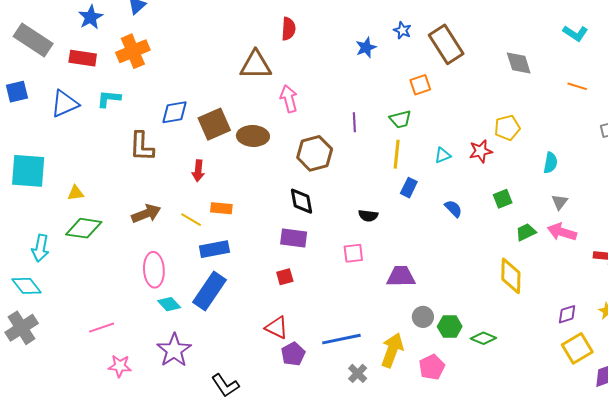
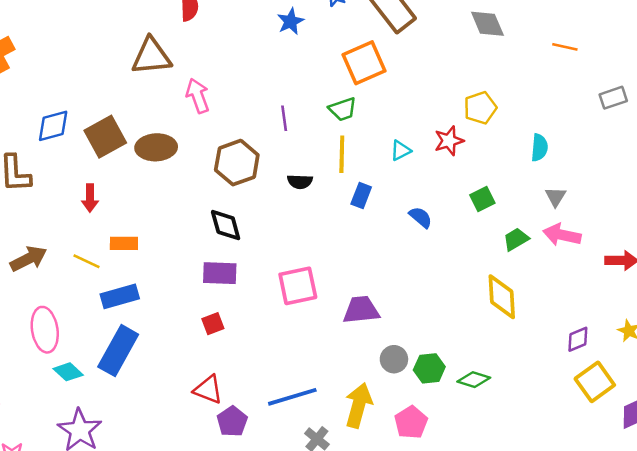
orange square: (420, 85) -> (364, 63), size x1.6
black semicircle: (368, 216) -> (300, 182), moved
pink square: (353, 253) -> (298, 286), size x1.5

